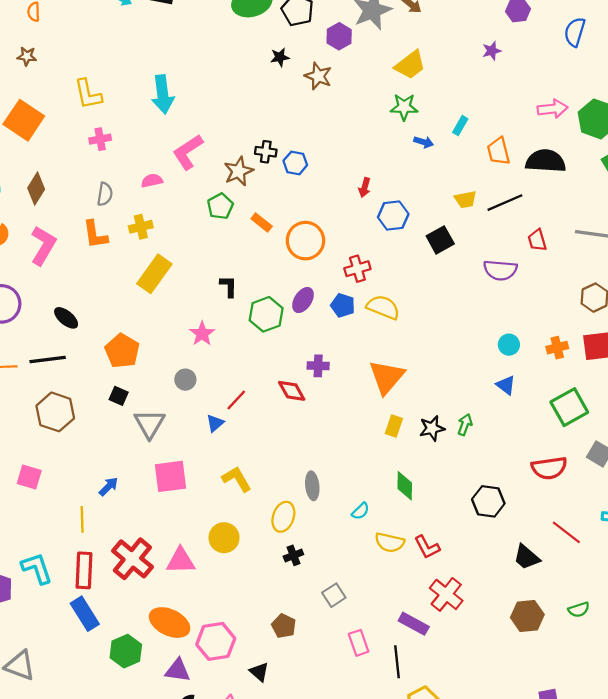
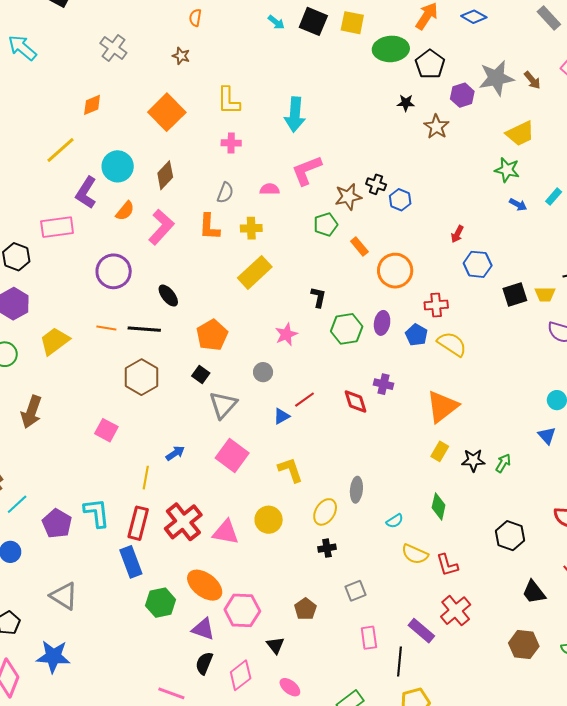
yellow trapezoid: (465, 199) -> (545, 294), moved
purple ellipse: (303, 300) -> (382, 323), turned -35
pink square: (171, 476) -> (232, 455), turned 32

